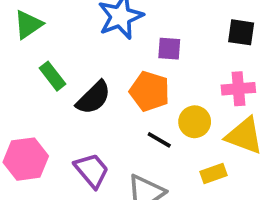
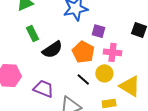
pink cross: (238, 89) -> (113, 52), moved
purple trapezoid: (92, 170) -> (44, 89), turned -40

